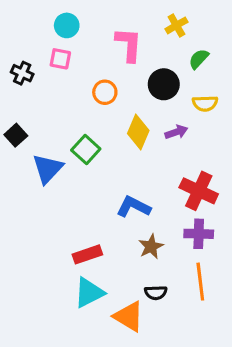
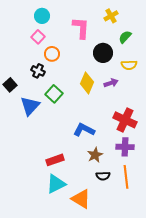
pink square: (60, 59) -> (38, 37), turned 32
black cross: (22, 73) -> (38, 71), moved
orange circle: (105, 92) -> (52, 54), moved
black semicircle: (156, 293) -> (103, 176), moved

